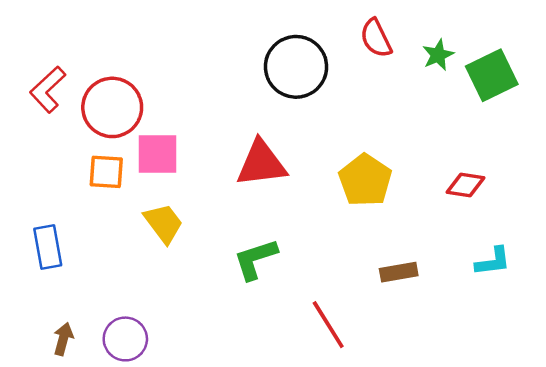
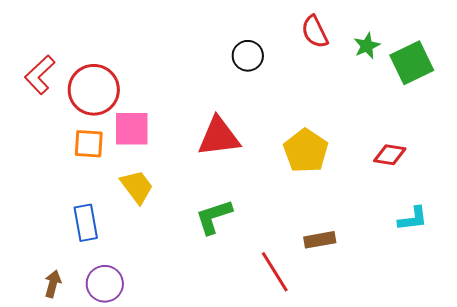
black circle: (296, 67) -> (248, 56), size x0.6
blue rectangle: (48, 247) -> (86, 223), moved
brown rectangle: (399, 272) -> (320, 240), moved

